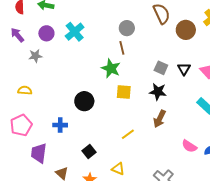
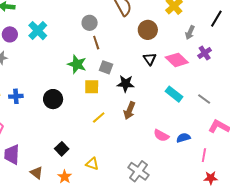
brown circle: (186, 30) -> (148, 30), moved
brown line: (122, 48) -> (96, 43), moved
gray square: (161, 68) -> (106, 67), moved
blue cross: (60, 125) -> (16, 96), moved
yellow line: (128, 134) -> (99, 118), moved

